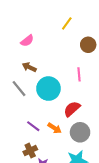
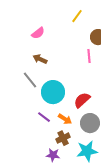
pink line: (79, 74) -> (89, 56), moved
cyan circle: (48, 89) -> (53, 92), moved
brown cross: (30, 151) -> (63, 138), moved

